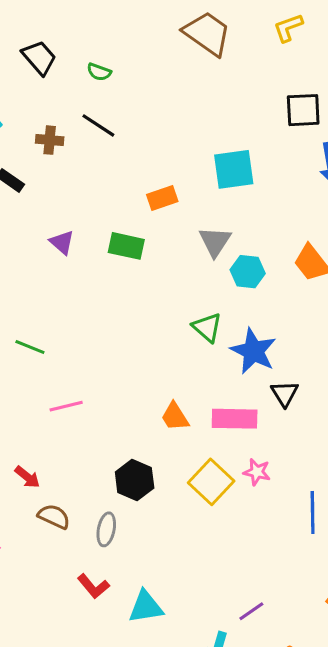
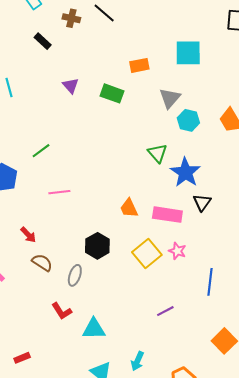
green line: (30, 347) -> (41, 151), turned -66
purple line: (251, 611) -> (165, 311), moved

